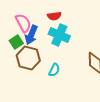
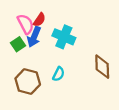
red semicircle: (54, 16) -> (39, 20), moved, turned -48
brown hexagon: (28, 58) -> (28, 82), moved

